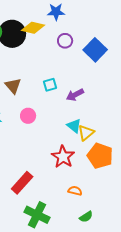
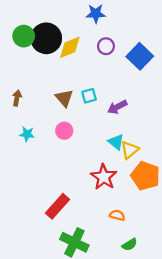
yellow diamond: (33, 28) -> (70, 47), moved, turned -35
brown triangle: (13, 86) -> (64, 98), moved

